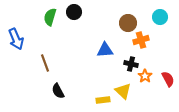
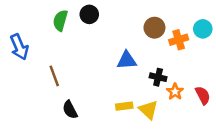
cyan circle: (160, 17) -> (203, 29), moved
orange cross: (141, 40) -> (179, 40), moved
yellow rectangle: (103, 100) -> (124, 106), moved

